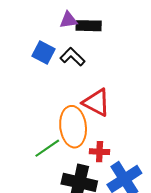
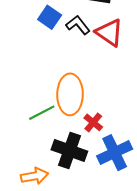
red triangle: (96, 102) -> (109, 33), moved
red cross: (100, 152) -> (93, 122), turned 30

